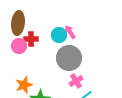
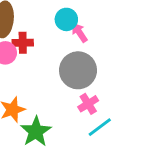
cyan circle: (59, 35) -> (66, 19), moved

